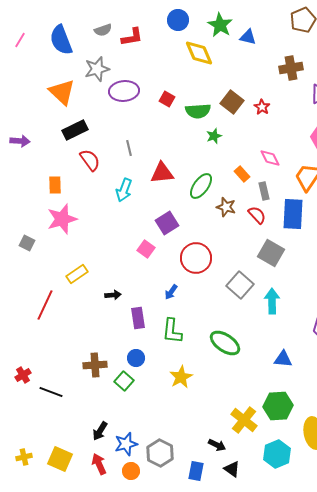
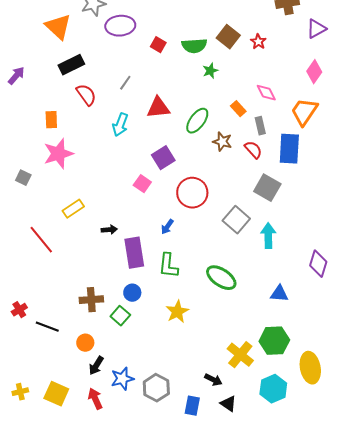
red square: (167, 99) -> (158, 45), moved
purple arrow: (20, 141) -> (16, 76), turned -54
gray line: (129, 148) -> (125, 83), turned 49
red line: (45, 305) -> (41, 240), turned -64
purple rectangle: (138, 318) -> (134, 253), size x1.4
orange circle: (131, 471) -> (85, 343), moved

